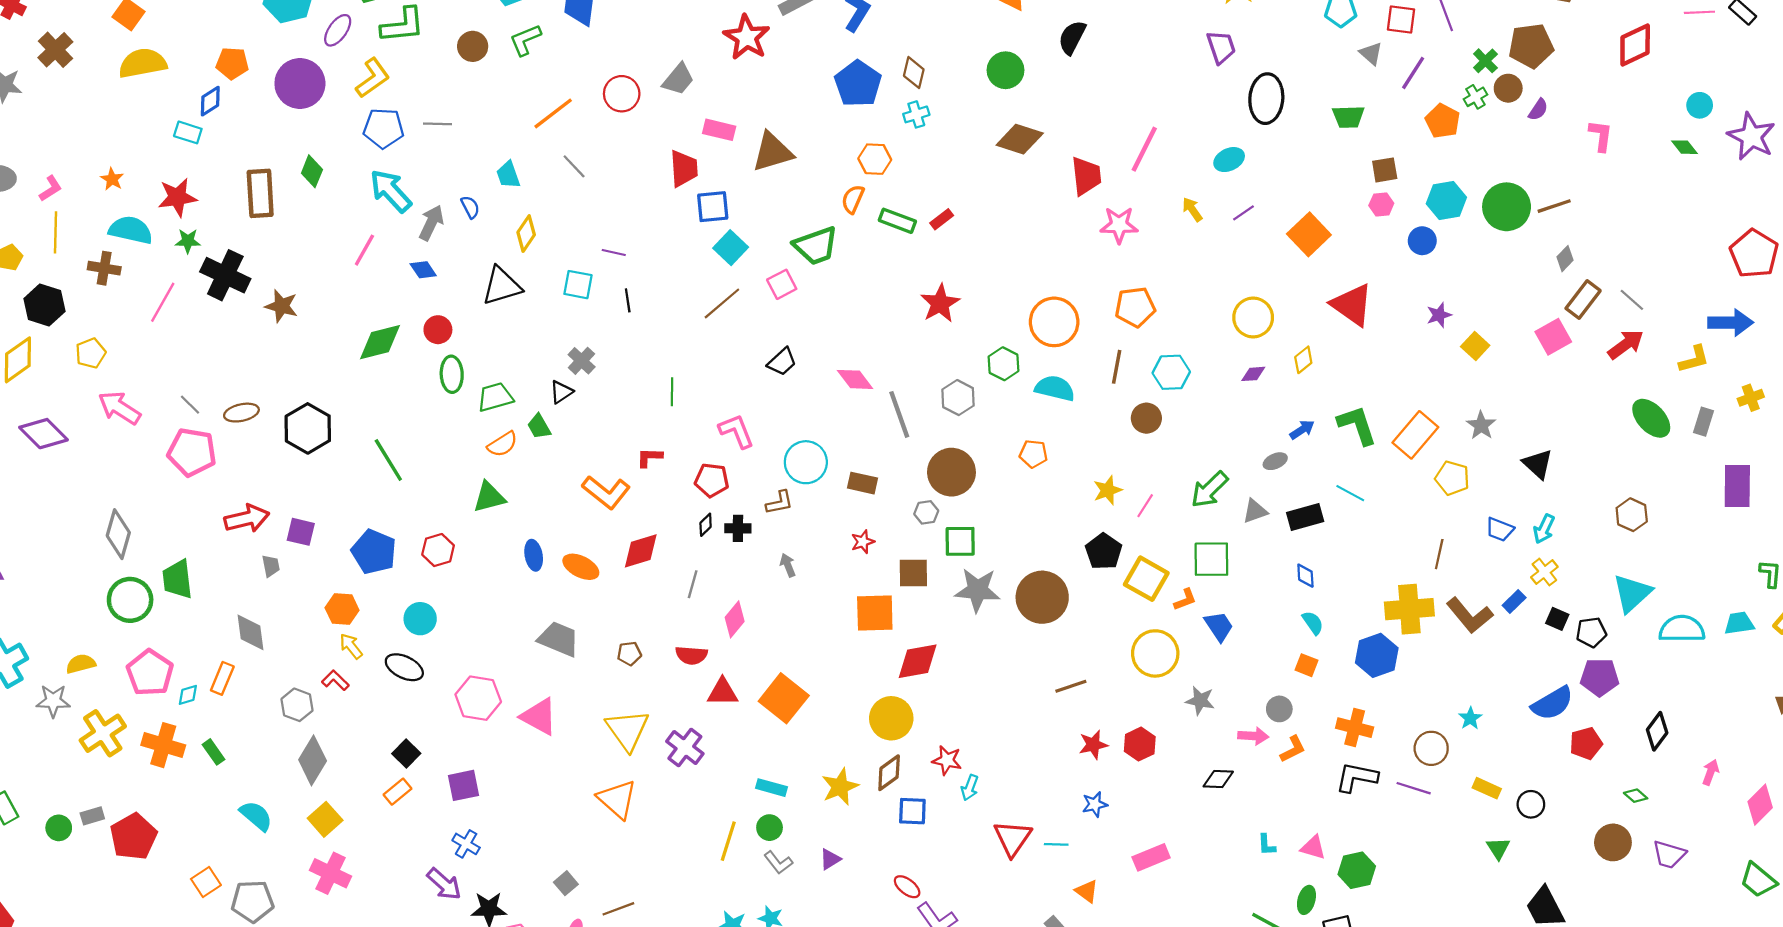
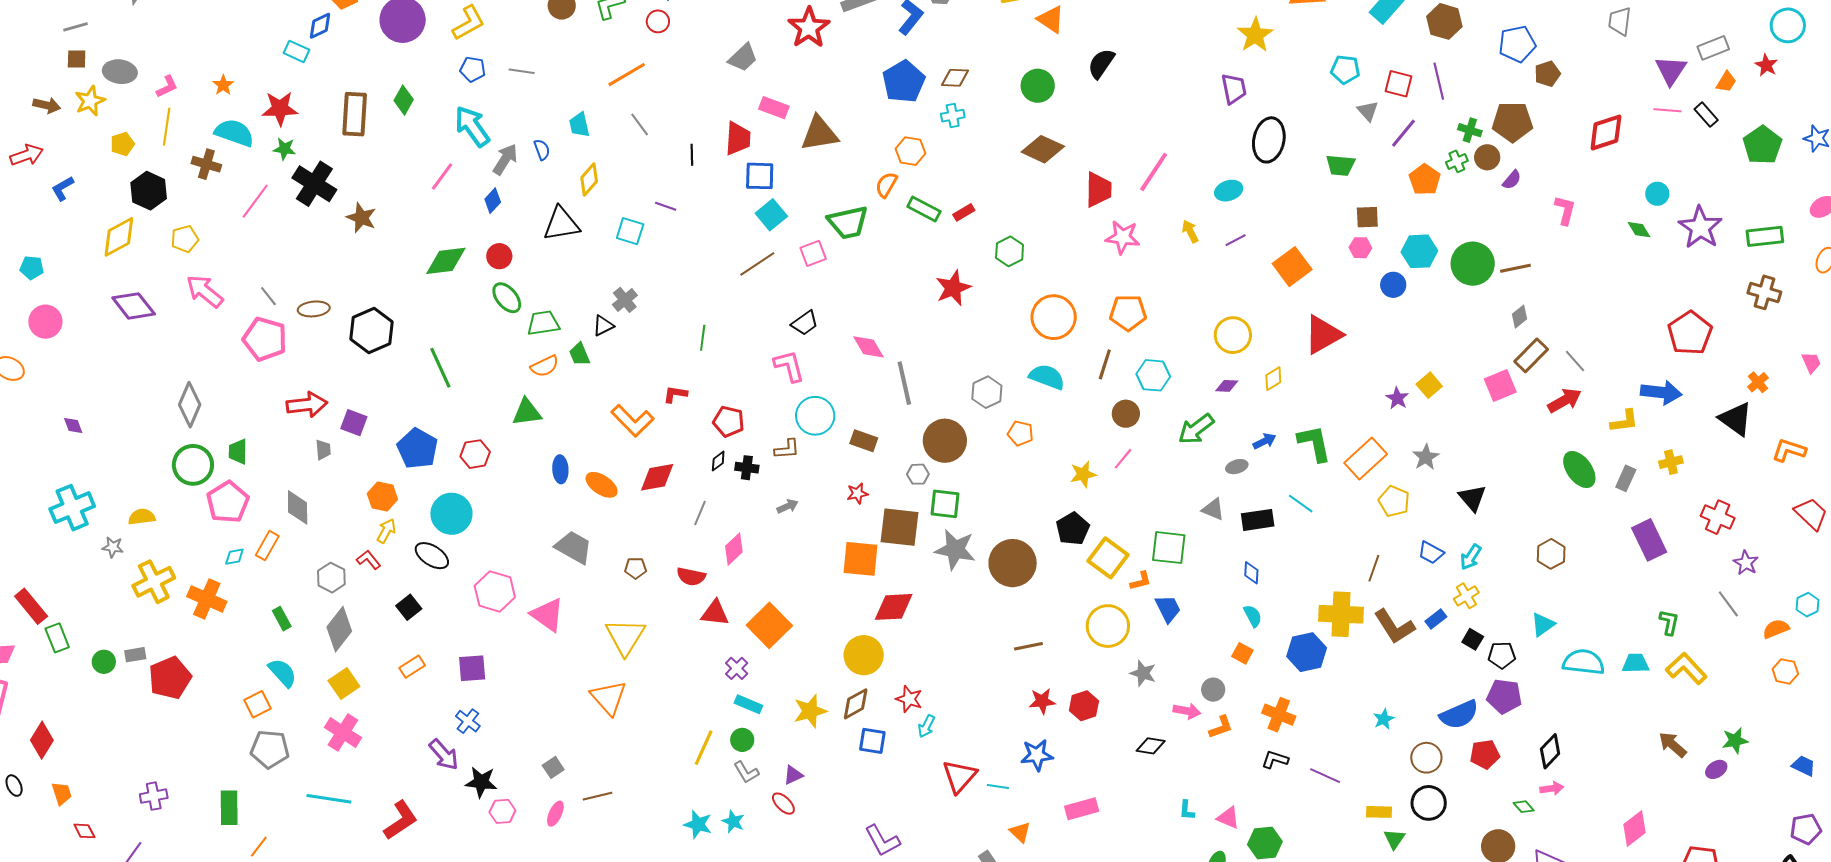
green cross: (1485, 61) -> (1470, 130), turned -35
brown diamond: (914, 73) -> (955, 78), turned 72
red circle: (622, 94) -> (658, 21), moved, size x0.7
blue pentagon: (384, 128) -> (473, 69), size x0.7
blue diamond: (423, 270) -> (493, 201), turned 70
black line: (628, 300) -> (692, 155), moved
red triangle: (1352, 305) -> (1323, 335), turned 48
purple star: (1439, 315) -> (1397, 398), moved, turned -30
green hexagon: (1004, 364) -> (1010, 251), moved
green ellipse: (452, 374) -> (507, 298), turned -44
gray hexagon: (958, 398) -> (987, 392), moved
pink L-shape: (736, 431) -> (789, 366), moved
purple rectangle: (1737, 486) -> (1649, 540), turned -33
green arrow: (1209, 490) -> (1196, 429), moved
pink line: (1145, 506) -> (1123, 459), moved
gray triangle: (1255, 511) -> (1213, 509), turned 35
gray arrow: (788, 565) -> (788, 506), turned 80
brown square: (913, 573) -> (900, 527), size x1.4
green trapezoid: (177, 579) -> (238, 452), size x0.7
cyan triangle: (1632, 593) -> (1543, 625), size x0.7
cyan circle: (420, 619) -> (451, 514), size x1.4
yellow arrow: (351, 646) -> (386, 531), turned 60
pink pentagon: (150, 673) -> (228, 502), moved
gray star: (53, 701) -> (113, 547), size x0.7
purple cross: (685, 748) -> (737, 668), moved, size x0.7
brown circle: (1431, 748) -> (1426, 758), moved
green rectangle: (214, 752) -> (282, 619), moved
black square: (406, 753) -> (409, 607), moved
pink arrow: (1711, 772) -> (1552, 788), moved, turned 55
black L-shape: (1357, 777) -> (1275, 759), size x0.7
yellow rectangle: (1487, 788) -> (1379, 812), moved, turned -30
blue star: (1095, 804) -> (1037, 755), size x1.4
black circle: (1531, 804) -> (1429, 803), size x1.4
orange square: (206, 882) -> (257, 704), moved
red ellipse: (907, 887) -> (783, 804), moved

